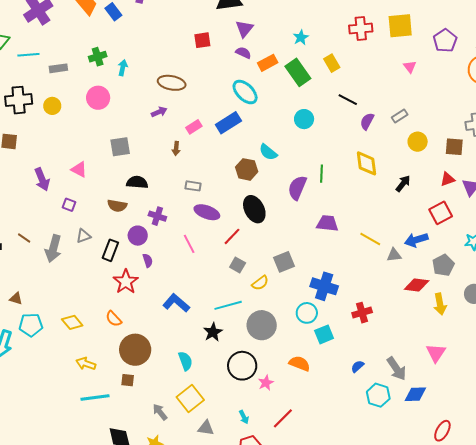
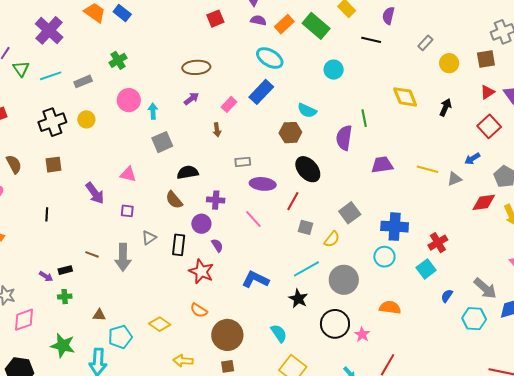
cyan arrow: (123, 68) -> (153, 111), moved
purple semicircle: (367, 121) -> (388, 16), moved
brown semicircle: (117, 206) -> (174, 200), turned 54
blue arrow: (416, 240) -> (472, 159), size x0.7
cyan square: (324, 334) -> (426, 269), moved

